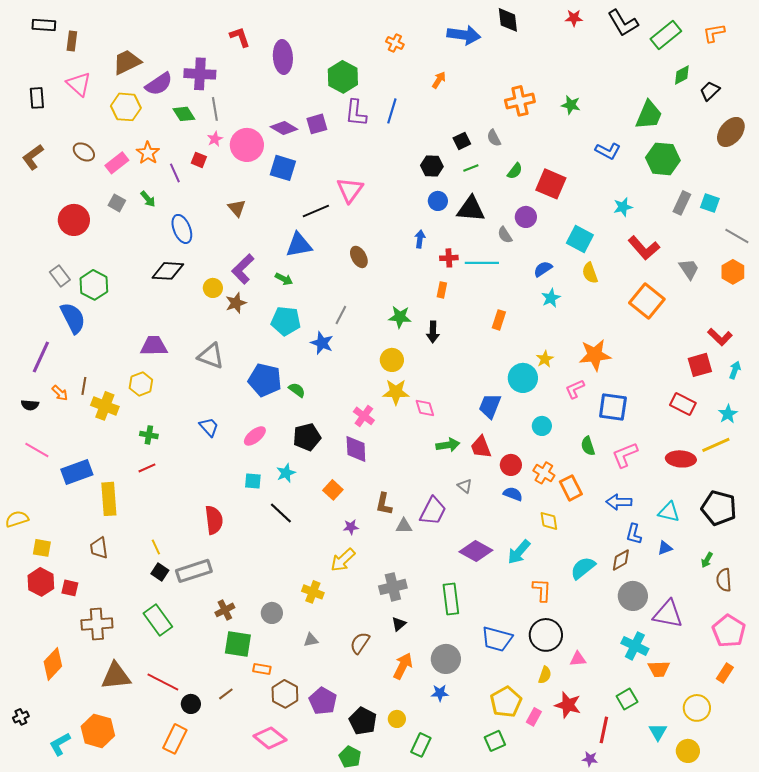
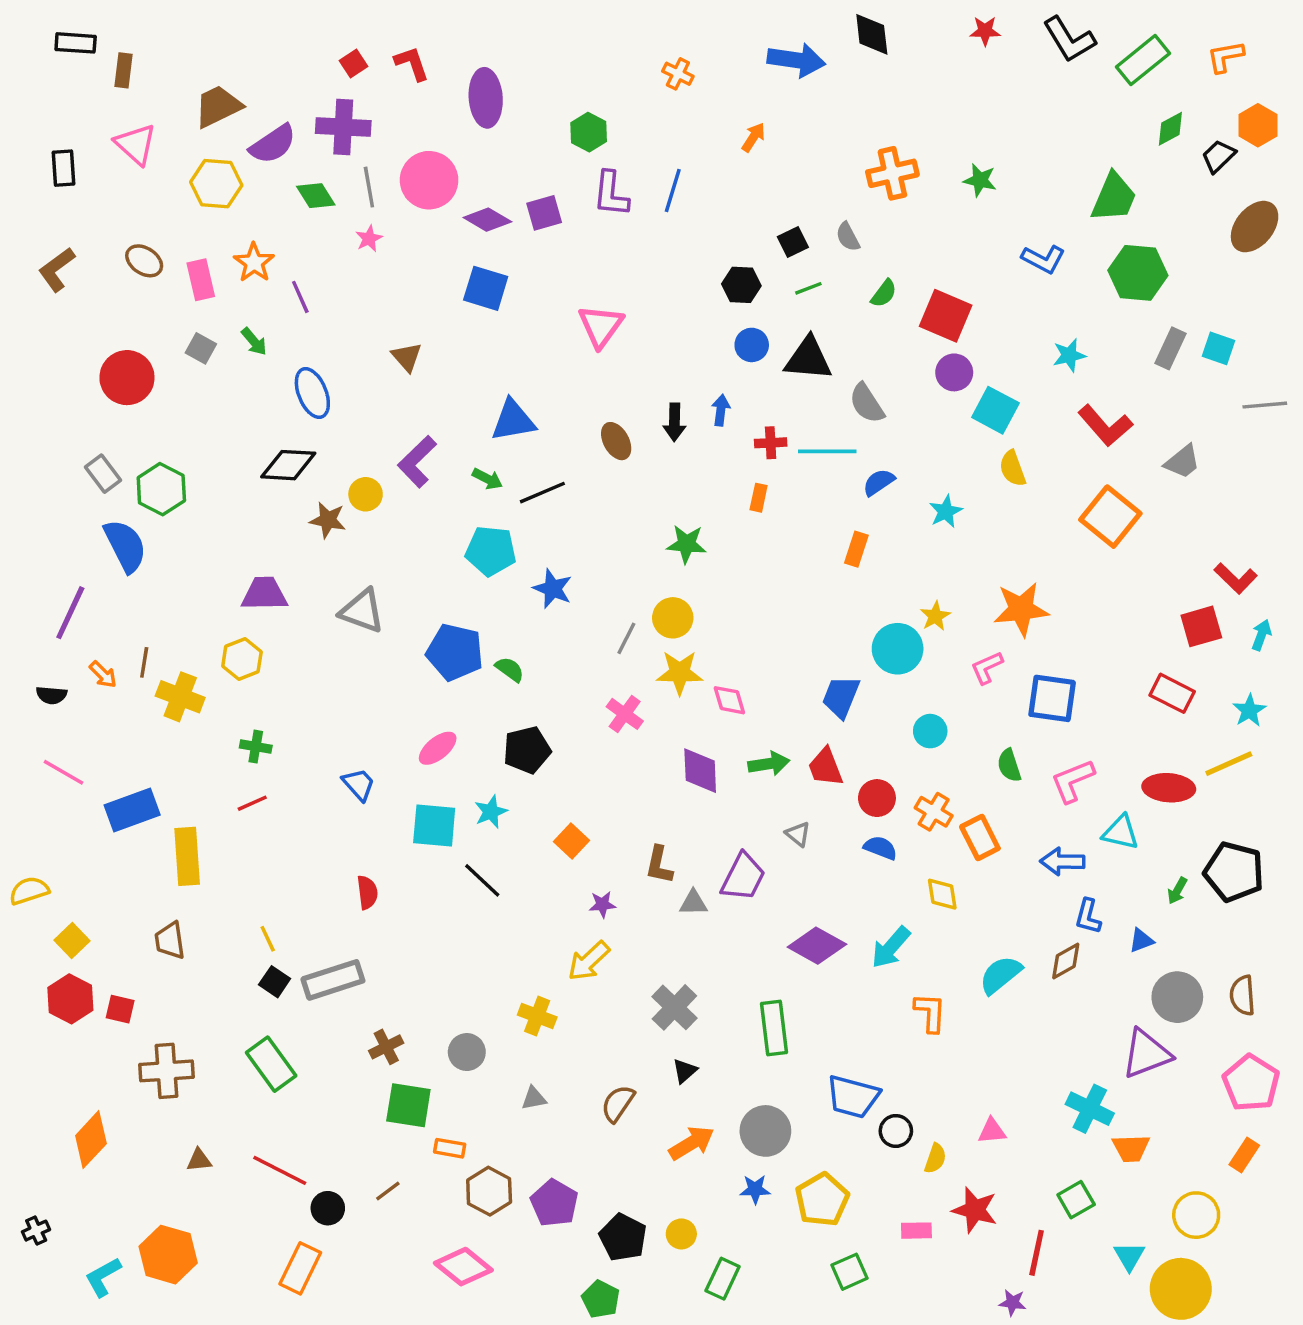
green hexagon: (343, 77) -> (589, 132), size x0.7
pink circle: (247, 145) -> (429, 180), moved
red square: (199, 160) -> (354, 63), moved, turned 35
pink rectangle: (117, 163) -> (201, 280), turned -65
black line: (316, 211) -> (542, 493), moved
purple circle: (526, 217) -> (954, 372), moved
gray semicircle: (505, 235) -> (867, 403), size x1.4
gray line: (737, 236) -> (1265, 405), turned -35
blue semicircle: (543, 269) -> (879, 482), moved
gray trapezoid: (689, 269) -> (1182, 462), turned 85
orange hexagon: (733, 272) -> (1258, 125), moved
brown star: (236, 303) -> (328, 520), moved, turned 30
gray line: (341, 315) -> (626, 638), moved
black arrow: (433, 332) -> (674, 422), moved
blue trapezoid: (209, 427) -> (359, 784), moved
purple diamond: (356, 449) -> (700, 771), moved
cyan square: (253, 481) -> (434, 825), size x1.6
cyan triangle: (669, 512) -> (1121, 832), moved
red semicircle: (214, 520) -> (367, 892), size x0.7
yellow square: (42, 548) -> (72, 940), turned 36
green arrow: (707, 560) -> (1177, 891), moved
gray cross: (393, 587) -> (674, 1007), turned -32
gray circle: (633, 596) -> (1177, 997), moved
purple triangle: (668, 614) -> (1146, 1054), turned -32
black circle: (546, 635) -> (896, 1131), moved, size x0.6
orange arrow: (403, 666) -> (692, 1143), turned 32
brown triangle: (116, 676) -> (199, 1160), size x0.5
yellow pentagon: (506, 702) -> (822, 1200), moved
pink rectangle: (534, 717) -> (916, 1231), turned 60
yellow circle: (688, 751) -> (1181, 1289), size x1.5

